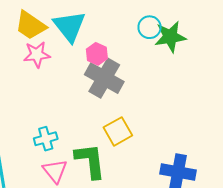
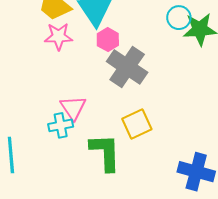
pink hexagon: (97, 54) -> (108, 40), moved
pink triangle: (55, 171) -> (73, 108), moved

